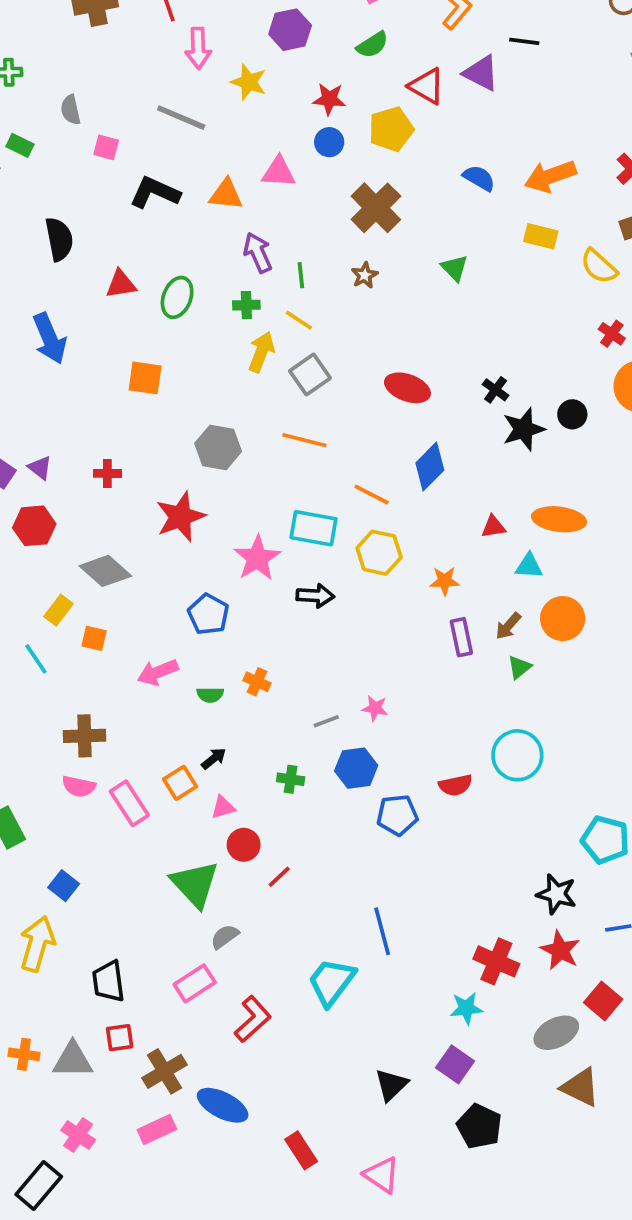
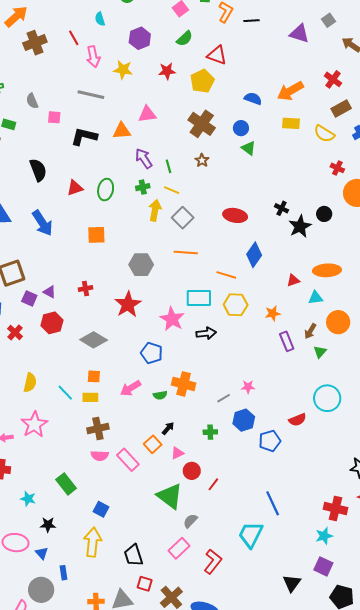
black line: (524, 41) -> (251, 21), moved
purple triangle: (481, 73) -> (299, 34), moved
blue circle: (329, 142) -> (241, 128), moved
yellow rectangle: (58, 610) -> (90, 397), moved, turned 63
orange cross: (257, 682) -> (184, 384), size x1.6
red square: (120, 1038) -> (145, 584), turned 35

